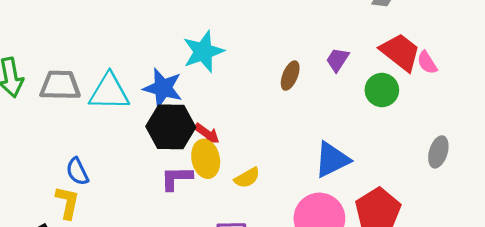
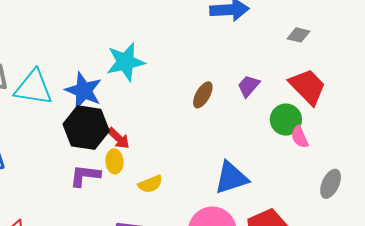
pink semicircle: (427, 63) -> (300, 137), moved
yellow ellipse: (206, 159) -> (114, 161), size x0.7

